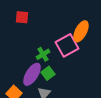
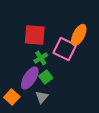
red square: (22, 17) -> (35, 35), moved, size x1.6
pink square: (67, 45) -> (65, 49), turned -35

